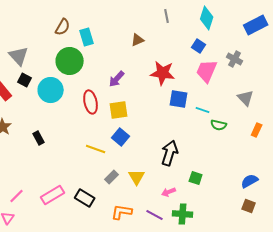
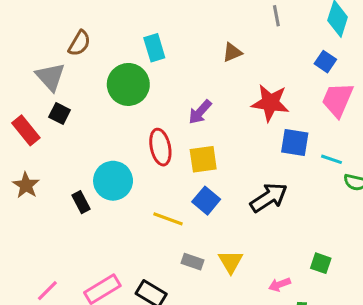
brown semicircle: (63, 27) -> (79, 43), moved
cyan circle: (51, 90) -> (113, 181), moved
black arrow: (170, 153) -> (269, 197), moved, turned 40
gray rectangle: (112, 177) -> (192, 262), turned 64

